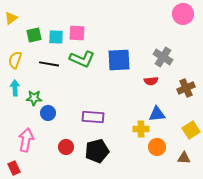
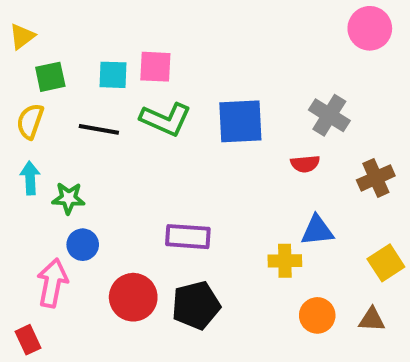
green square: (34, 35) -> (50, 77), moved
blue circle: (48, 113) -> (83, 245), moved
red circle: (66, 147) -> (133, 297), size x1.5
orange circle: (157, 147) -> (317, 315), moved

